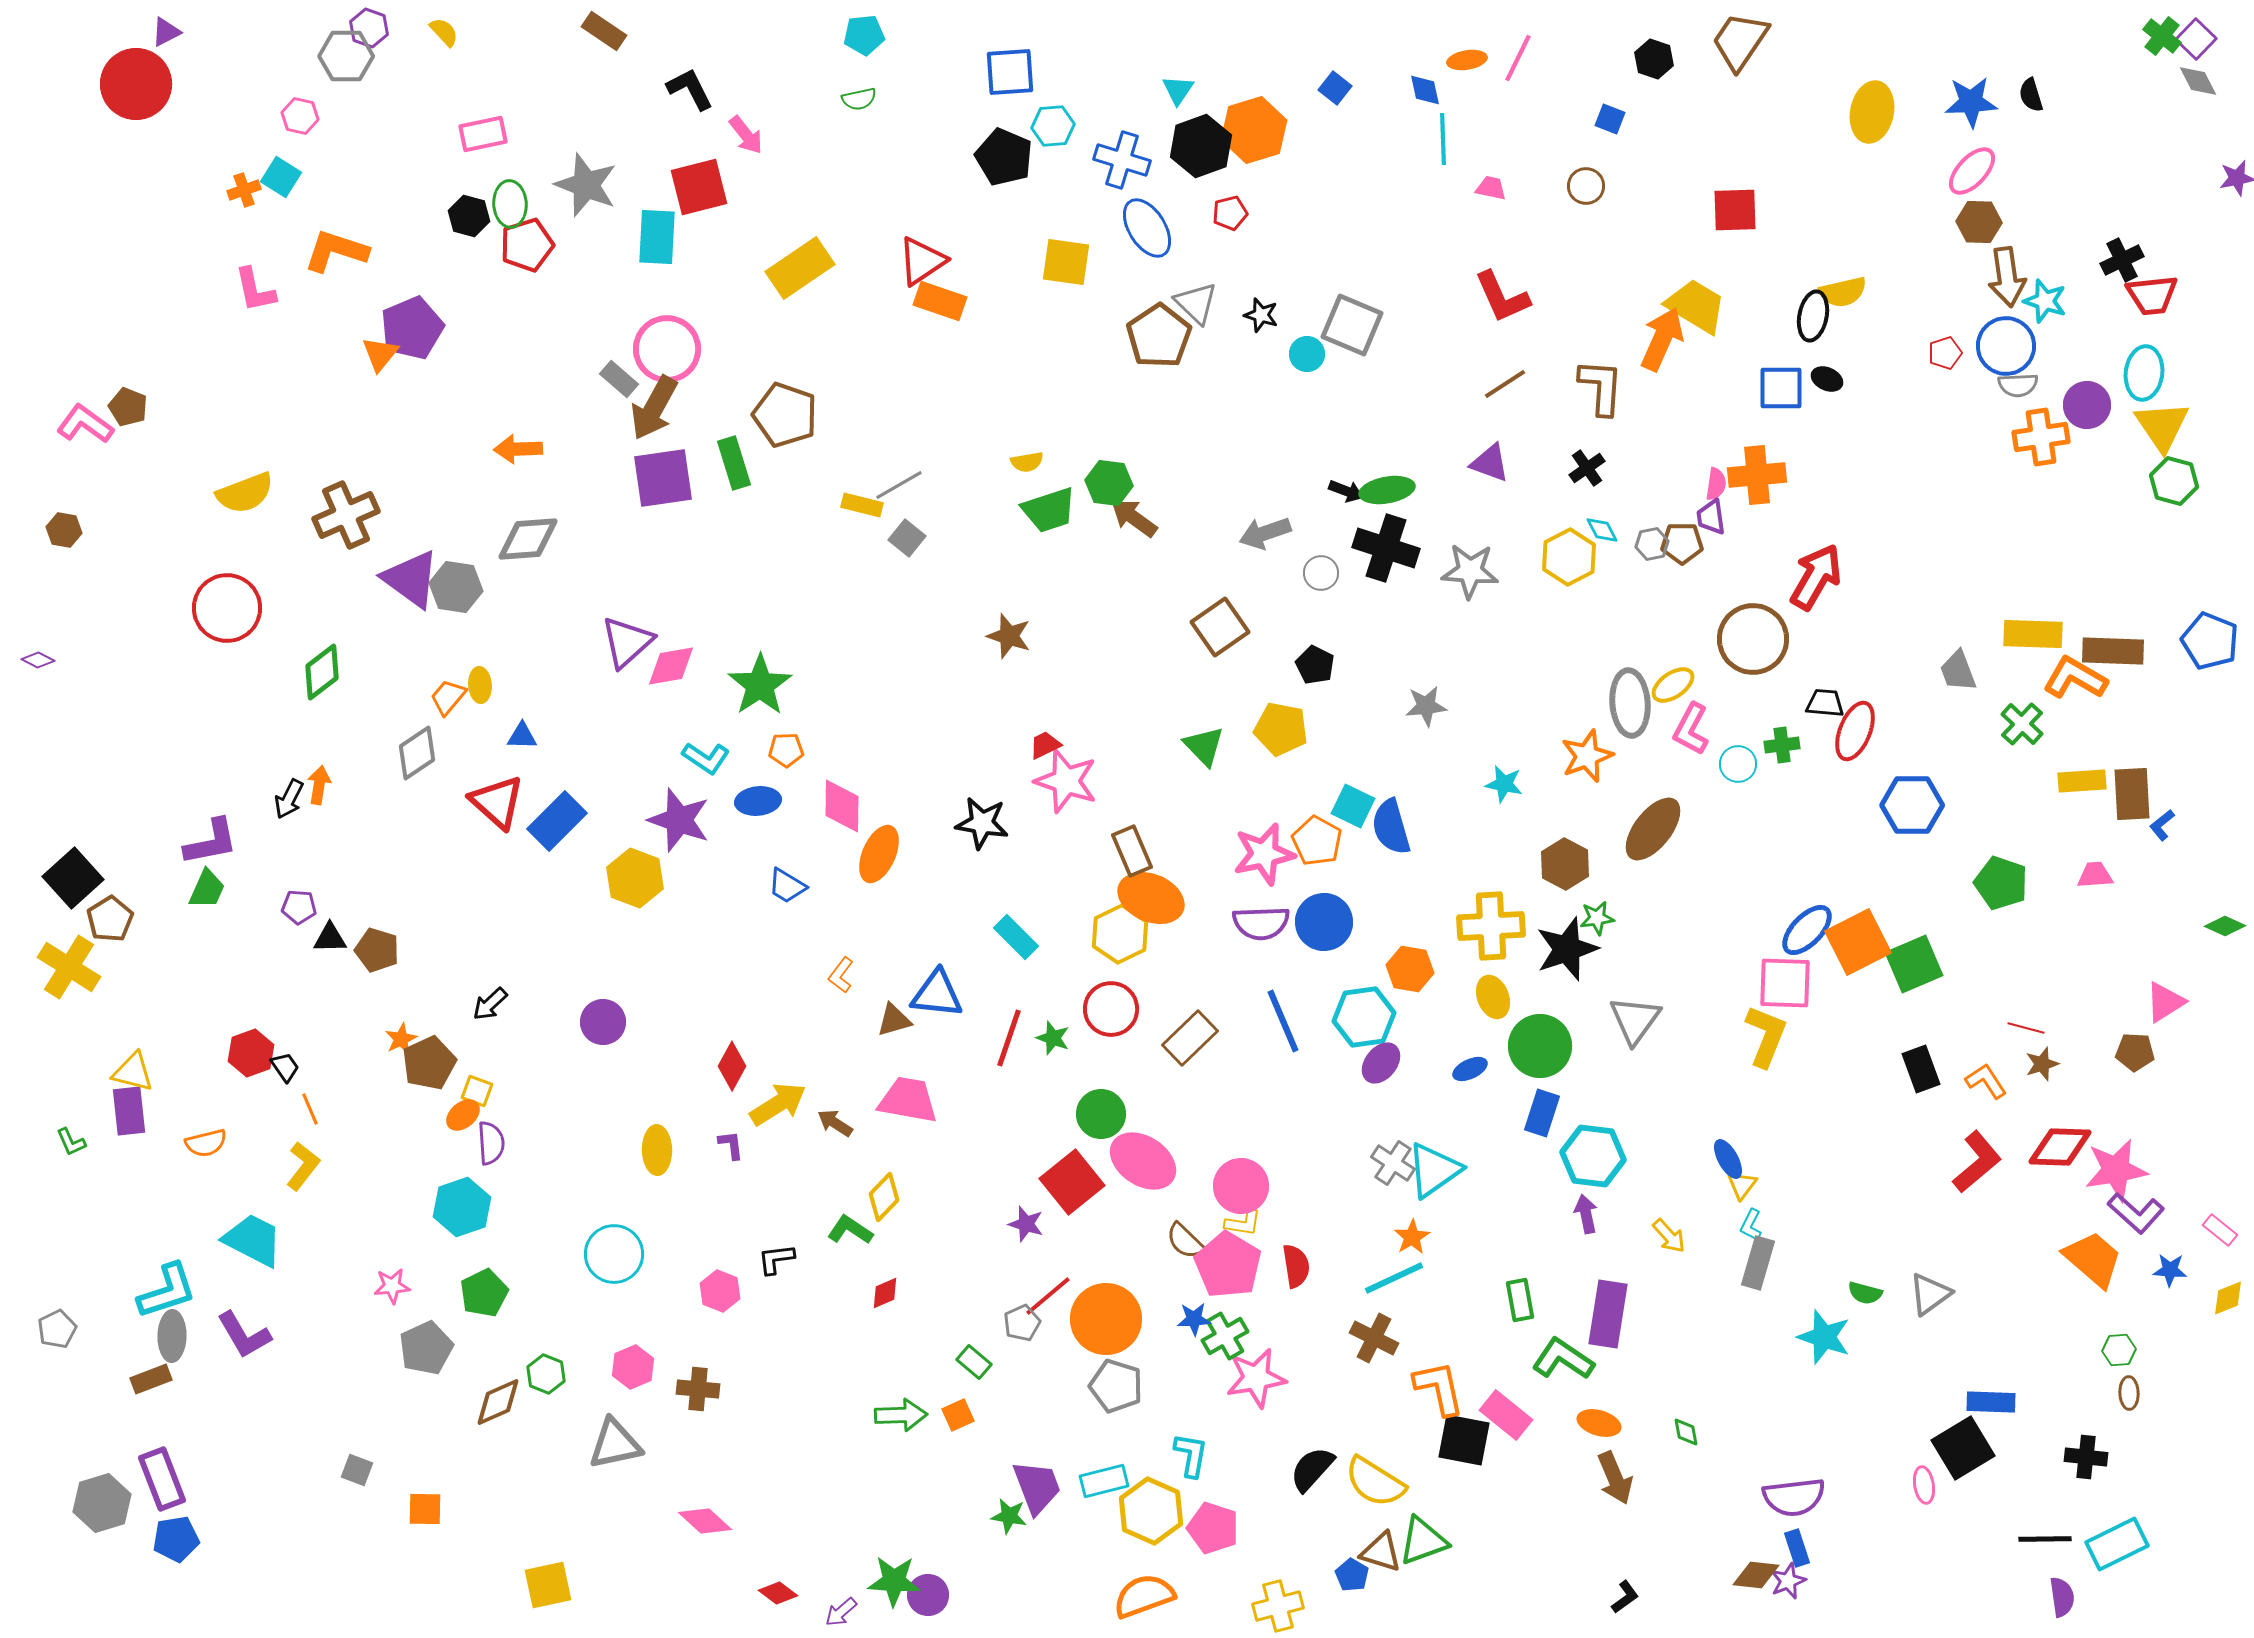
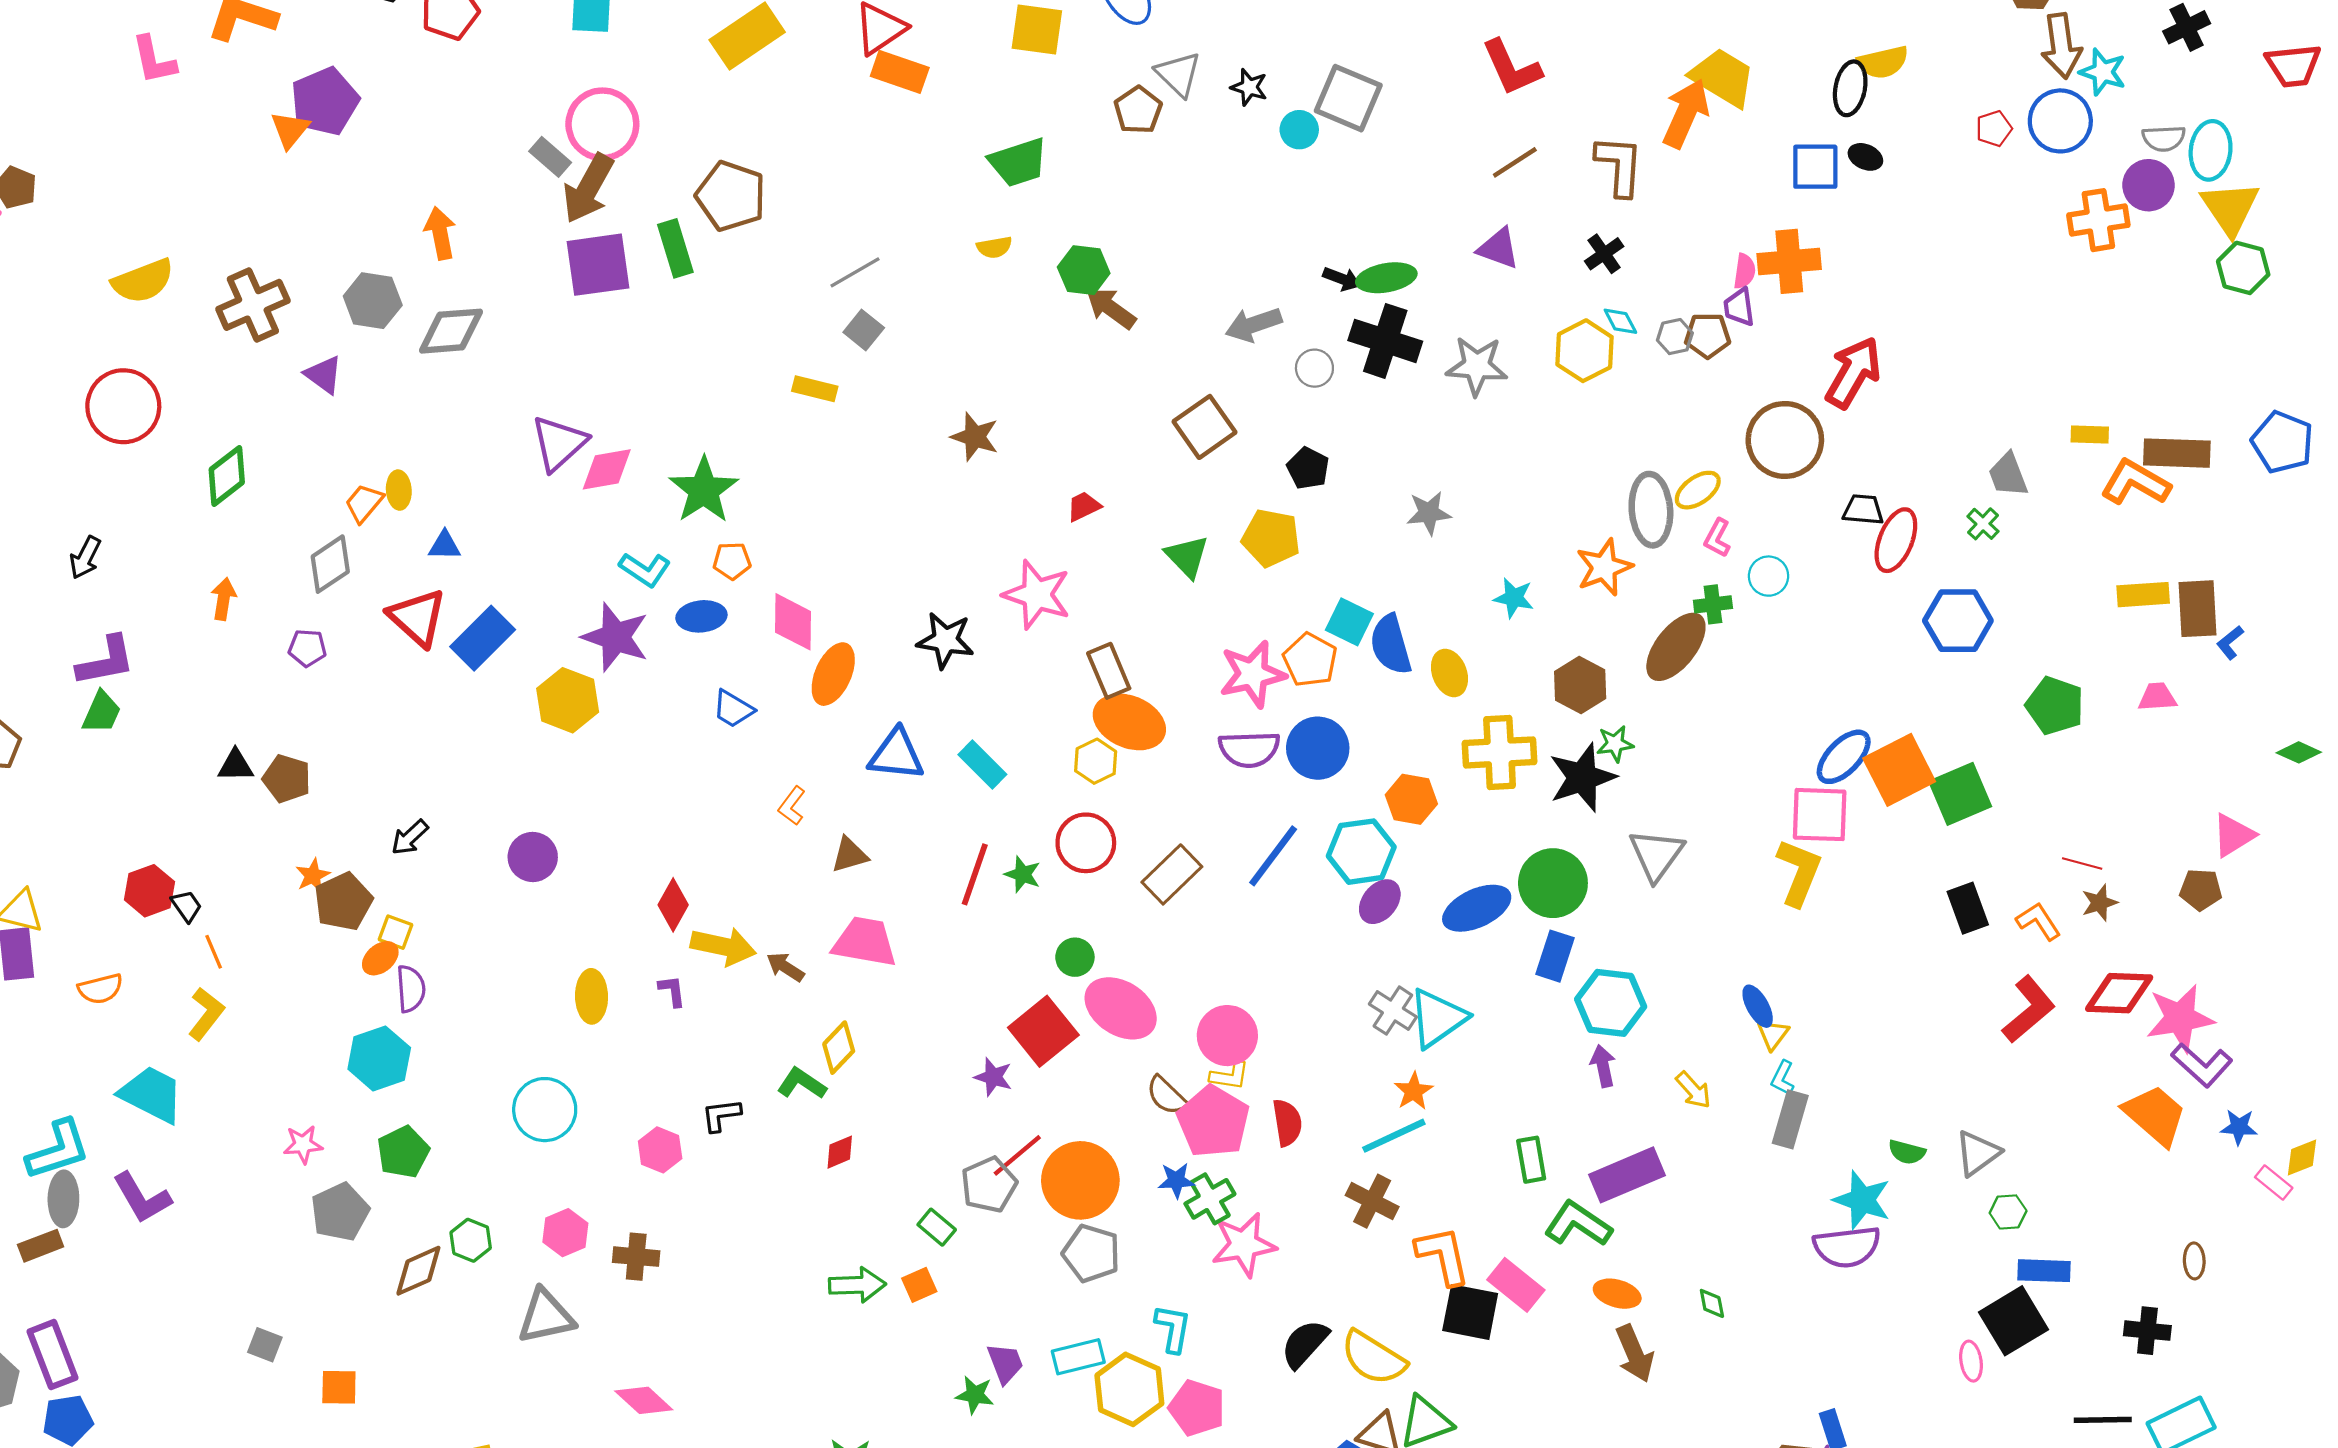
red trapezoid: (2152, 295) -> (2293, 65), moved
brown pentagon: (1159, 336) -> (1138, 110), size x0.7
gray semicircle: (2018, 385) -> (2164, 138), moved
orange arrow: (518, 449) -> (440, 233), turned 81
yellow rectangle: (862, 505) -> (815, 389), moved
green trapezoid: (1049, 510) -> (1018, 162), moved
purple triangle: (411, 579) -> (324, 375), size x0.6
gray hexagon: (456, 587) -> (373, 301), moved
yellow rectangle: (2033, 634) -> (2090, 435), size x0.6
green cross: (2022, 724) -> (1983, 524), moved, size x0.7
pink L-shape: (1691, 729) -> (1717, 538), size x0.7
red trapezoid: (1045, 745) -> (1084, 506), moved
green cross: (1782, 745) -> (1713, 604), moved
black arrow: (289, 799) -> (85, 558), moved
purple pentagon: (299, 907) -> (307, 648), moved
yellow hexagon: (1120, 934) -> (1096, 761), size x0.7
blue triangle: (937, 994) -> (896, 755), moved
yellow ellipse: (1493, 997) -> (1449, 673), moved
blue line: (1283, 1021) -> (1273, 856), turned 60
blue ellipse: (1470, 1069) -> (1477, 908), size x1.8
yellow arrow: (778, 1104) -> (723, 946), turned 44
green circle: (1101, 1114) -> (1075, 957), size x0.7
pink rectangle: (2220, 1230) -> (2274, 1183), moved
purple rectangle: (1608, 1314) -> (1627, 1175), turned 58
gray pentagon: (1022, 1323) -> (989, 1185), size x1.4
green hexagon: (2119, 1350) -> (2008, 1212), moved
purple trapezoid: (1037, 1487) -> (1005, 1363), size x0.7
purple semicircle: (1794, 1497) -> (1847, 1247), moved

